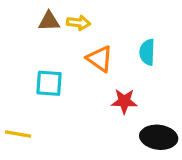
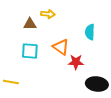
brown triangle: (49, 21) -> (30, 24), moved
orange triangle: (100, 59) -> (61, 47), moved

